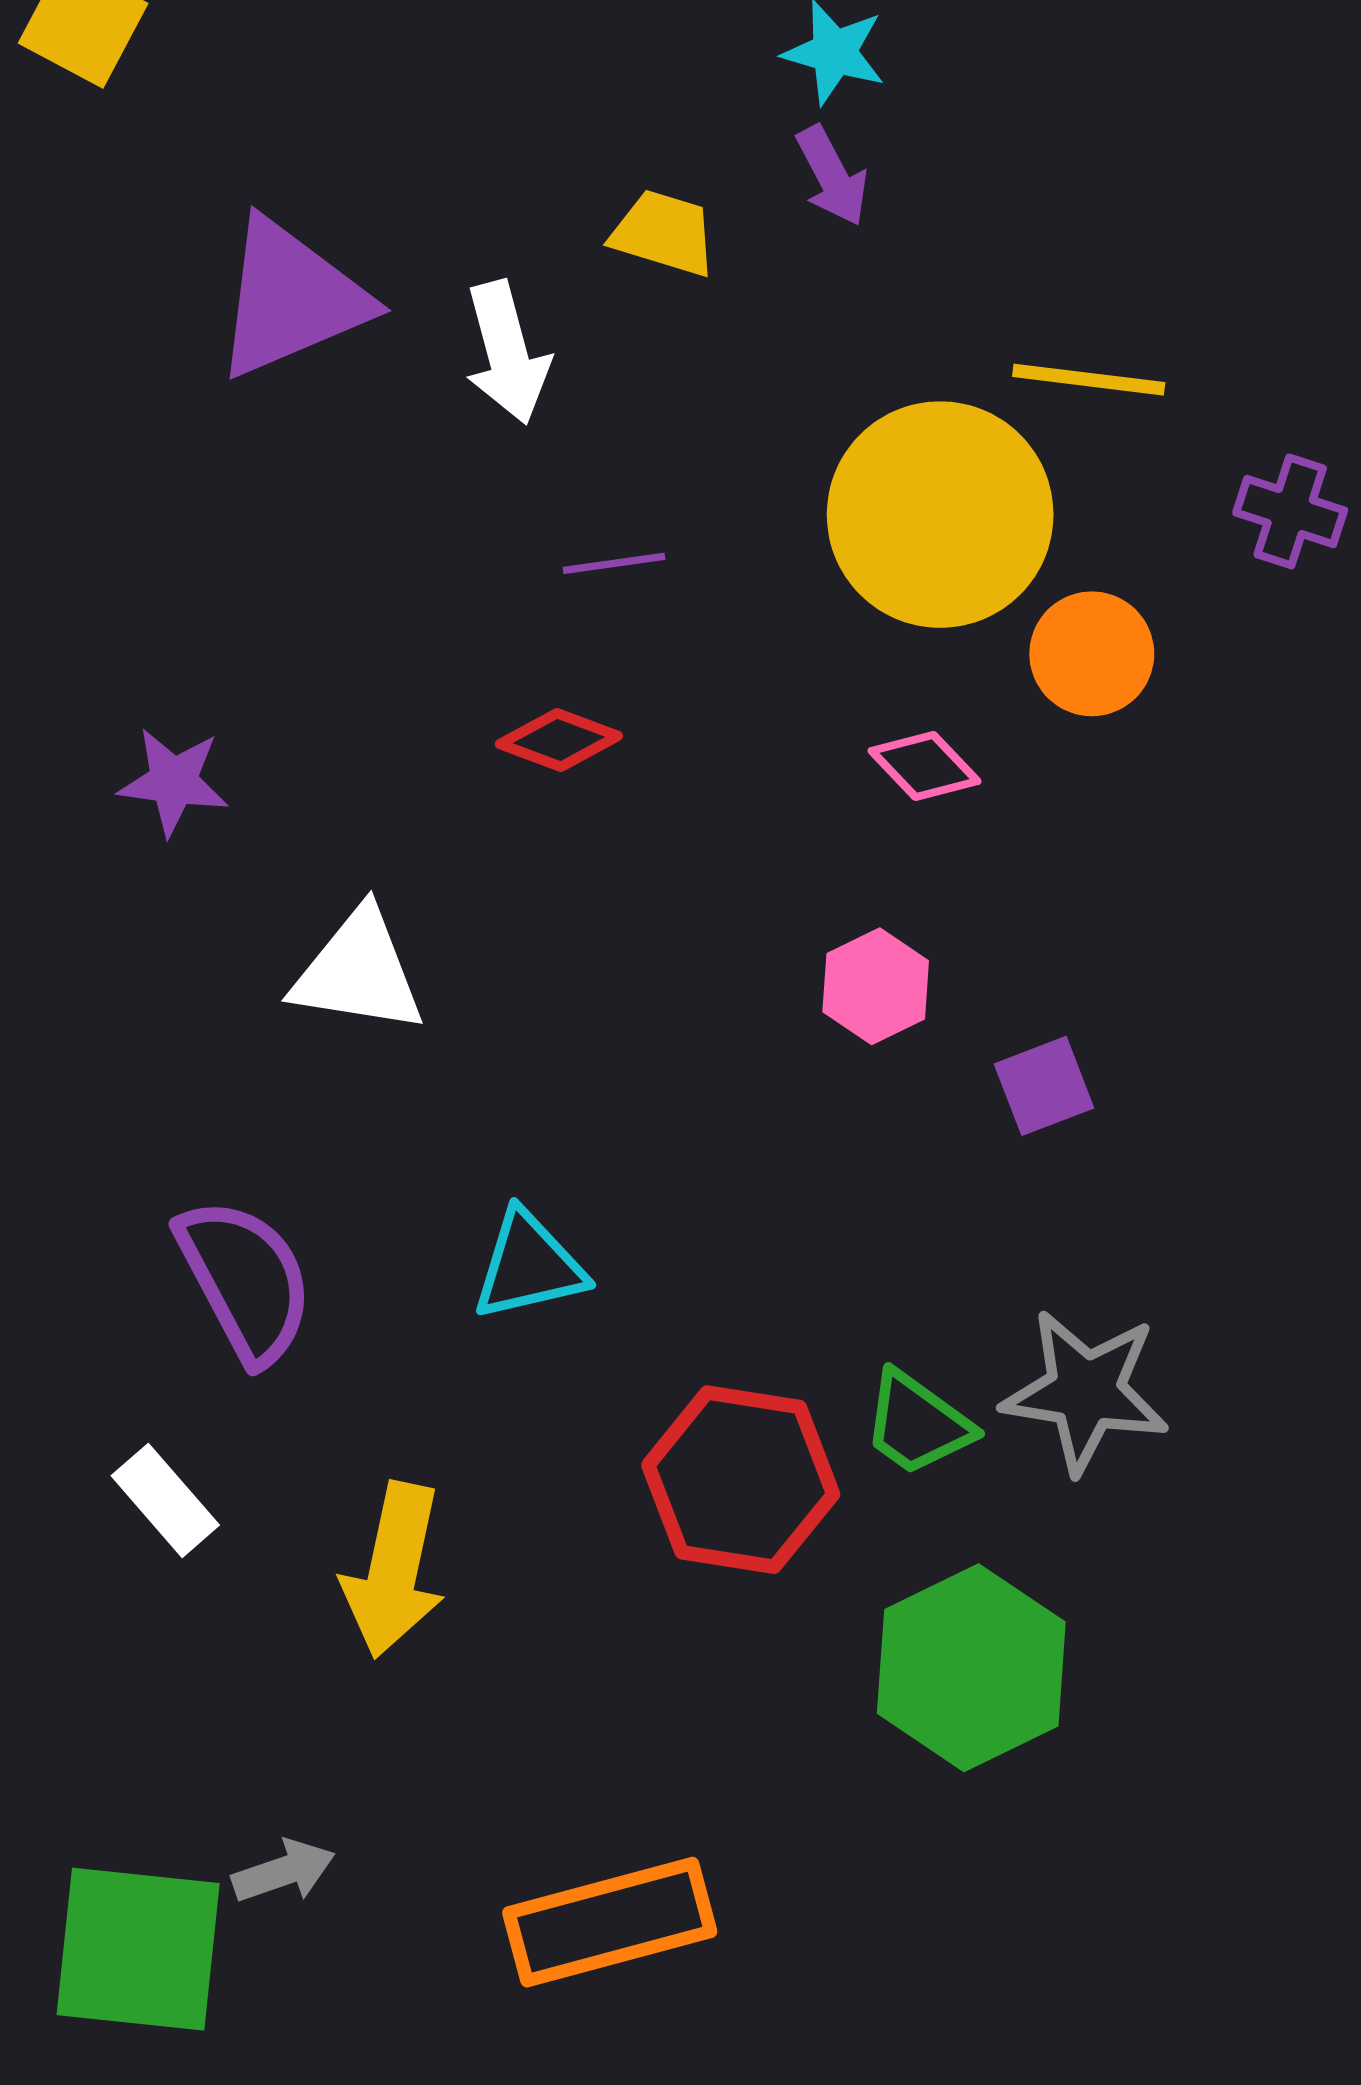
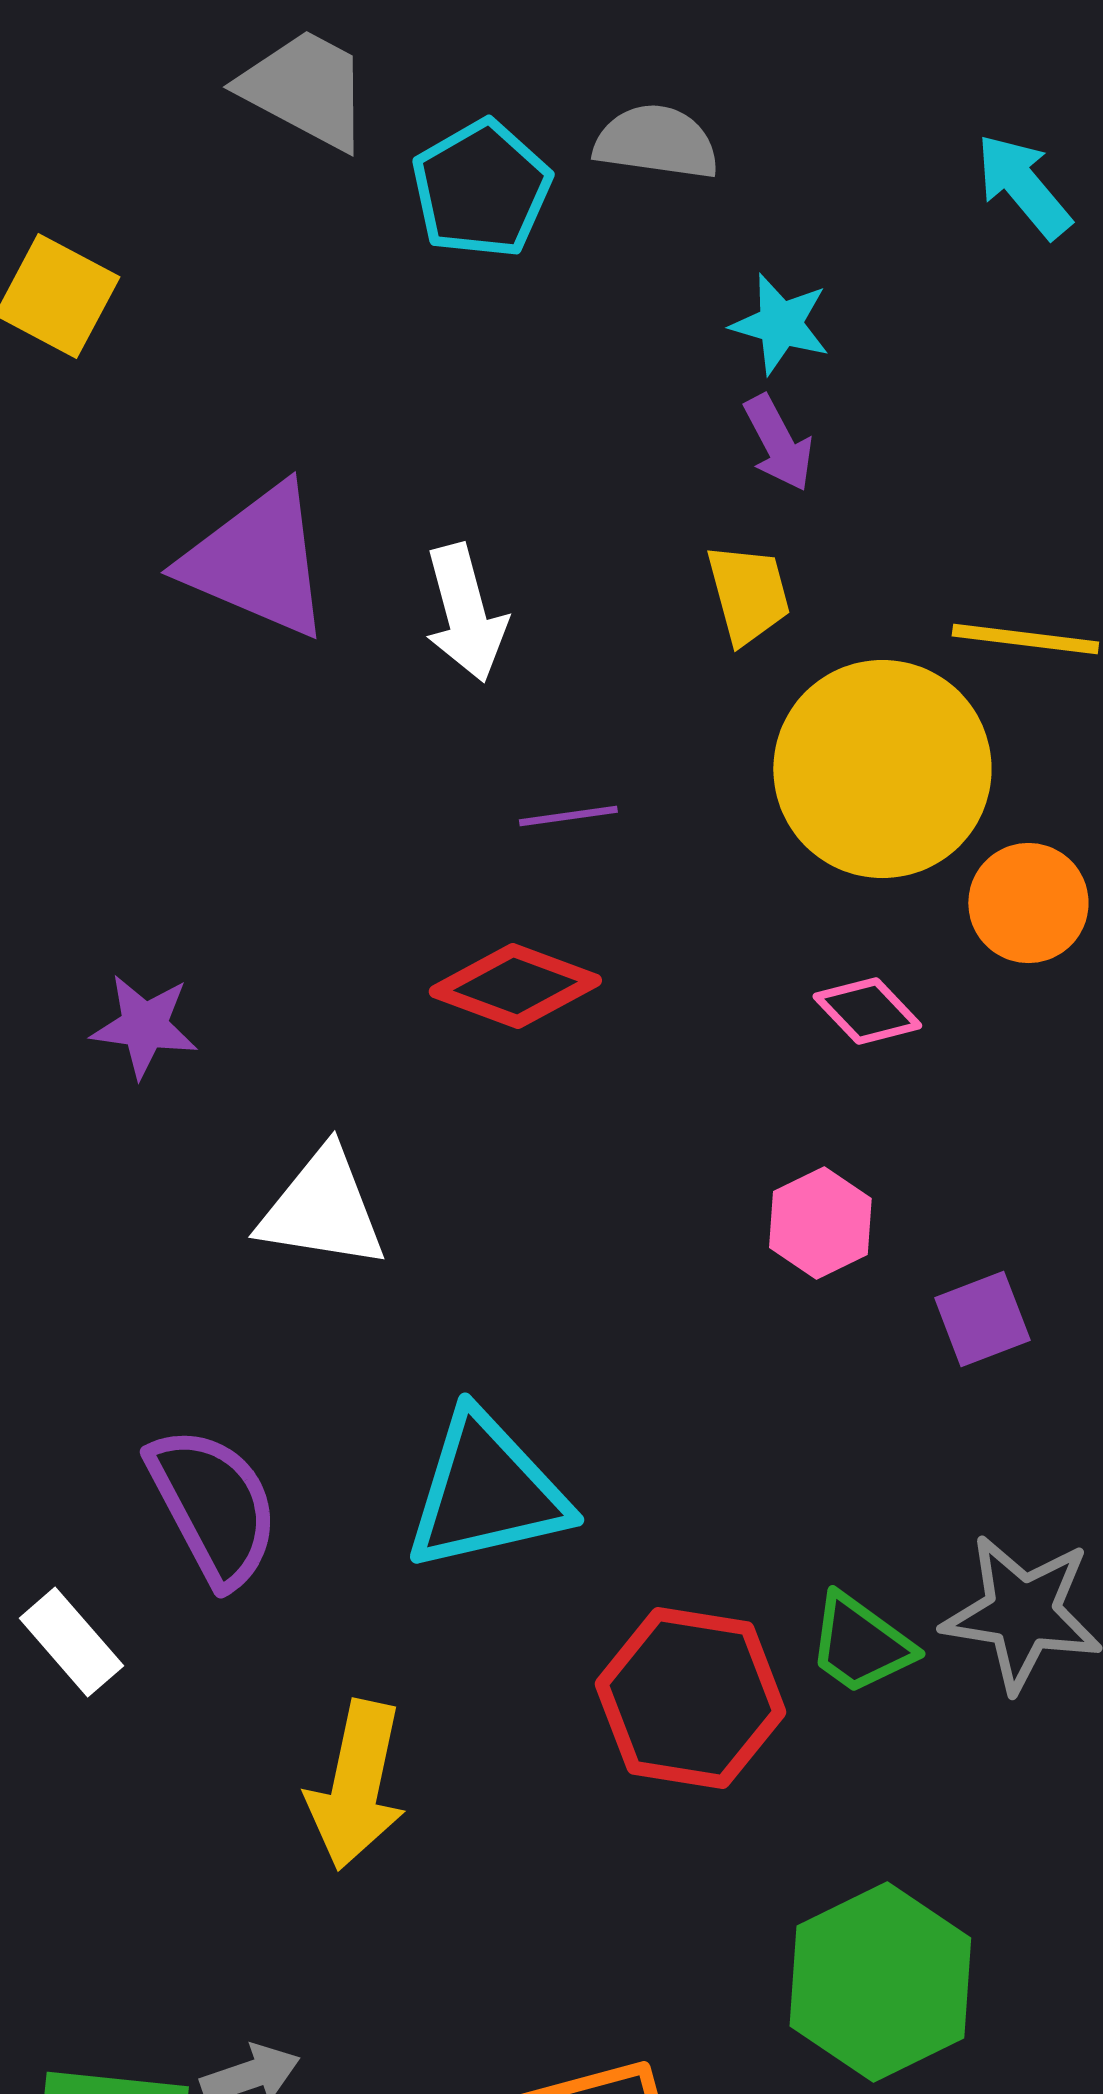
yellow trapezoid: (664, 233) -> (748, 594), moved, turned 58
purple triangle: (291, 299) -> (257, 561), turned 46
red diamond: (559, 740) -> (515, 986), size x1.4
cyan triangle: (529, 1266) -> (486, 1492), size x1.5
white rectangle: (165, 1500) -> (71, 1642), moved
green hexagon: (971, 1668) -> (880, 1982), moved

